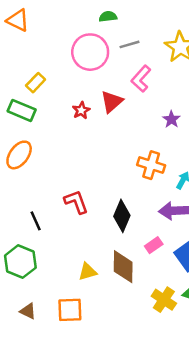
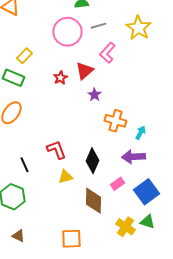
purple star: (171, 119) -> (94, 95), moved
yellow triangle: (88, 272) -> (65, 177), moved
orange square: (70, 310) -> (71, 239), moved

